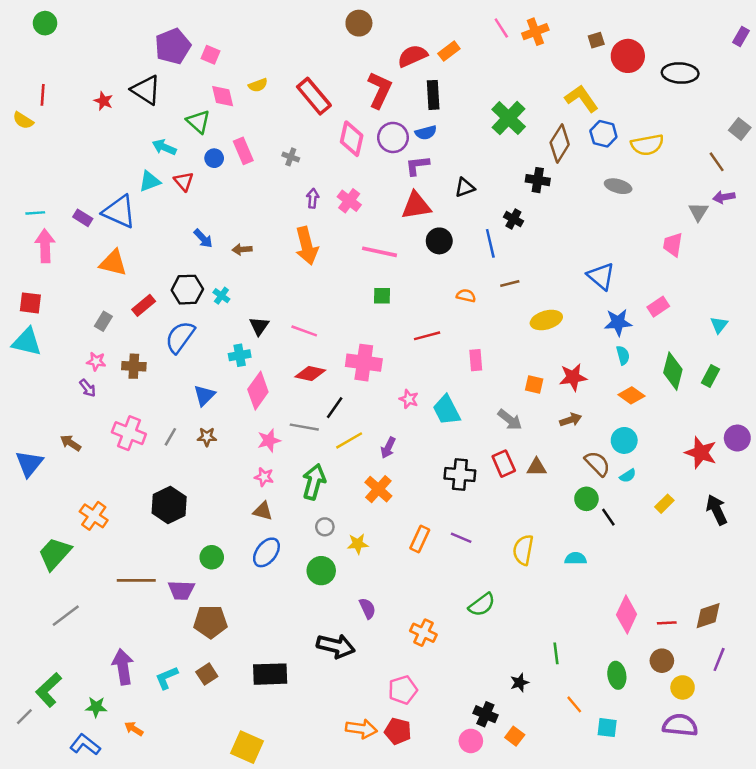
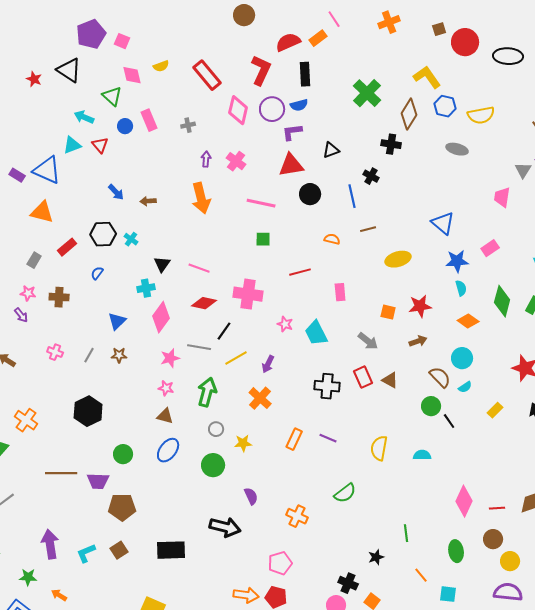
pink line: (501, 28) -> (334, 19), moved
gray cross: (291, 157) -> (188, 125), turned -32
blue semicircle: (180, 337) -> (97, 273), size x0.5
pink cross: (129, 433) -> (55, 352), size x0.6
brown triangle: (537, 467) -> (390, 380), turned 30

